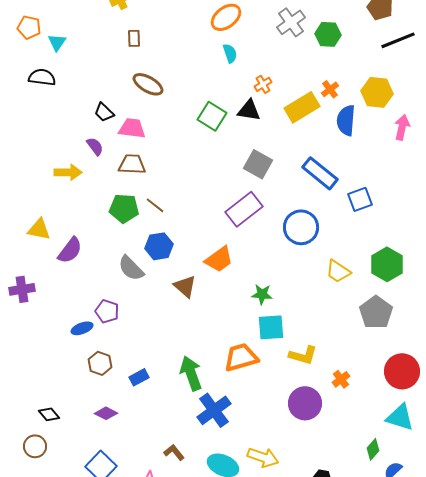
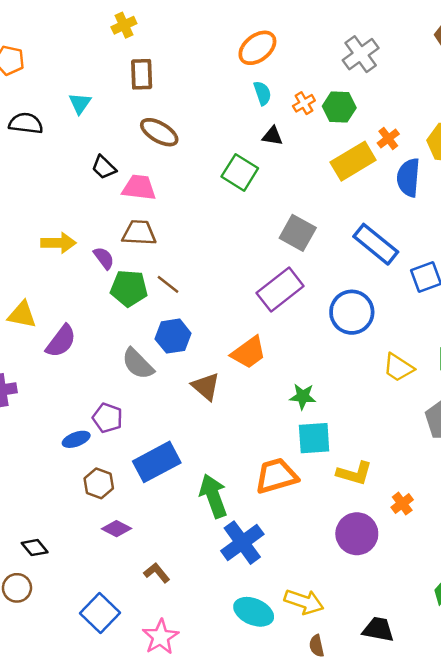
gray cross: (291, 22) -> (361, 54), moved
green hexagon: (328, 34) -> (339, 107), moved
brown rectangle: (134, 38) -> (142, 74), size x1.4
cyan triangle: (57, 42) -> (80, 103), moved
orange cross: (263, 84) -> (304, 103), moved
black triangle: (249, 110) -> (273, 136), moved, size x0.7
purple semicircle: (95, 146) -> (104, 258), moved
blue rectangle: (139, 377) -> (157, 462), moved, size x1.8
purple diamond: (106, 413) -> (116, 529), moved
brown L-shape: (174, 452) -> (157, 573), moved

